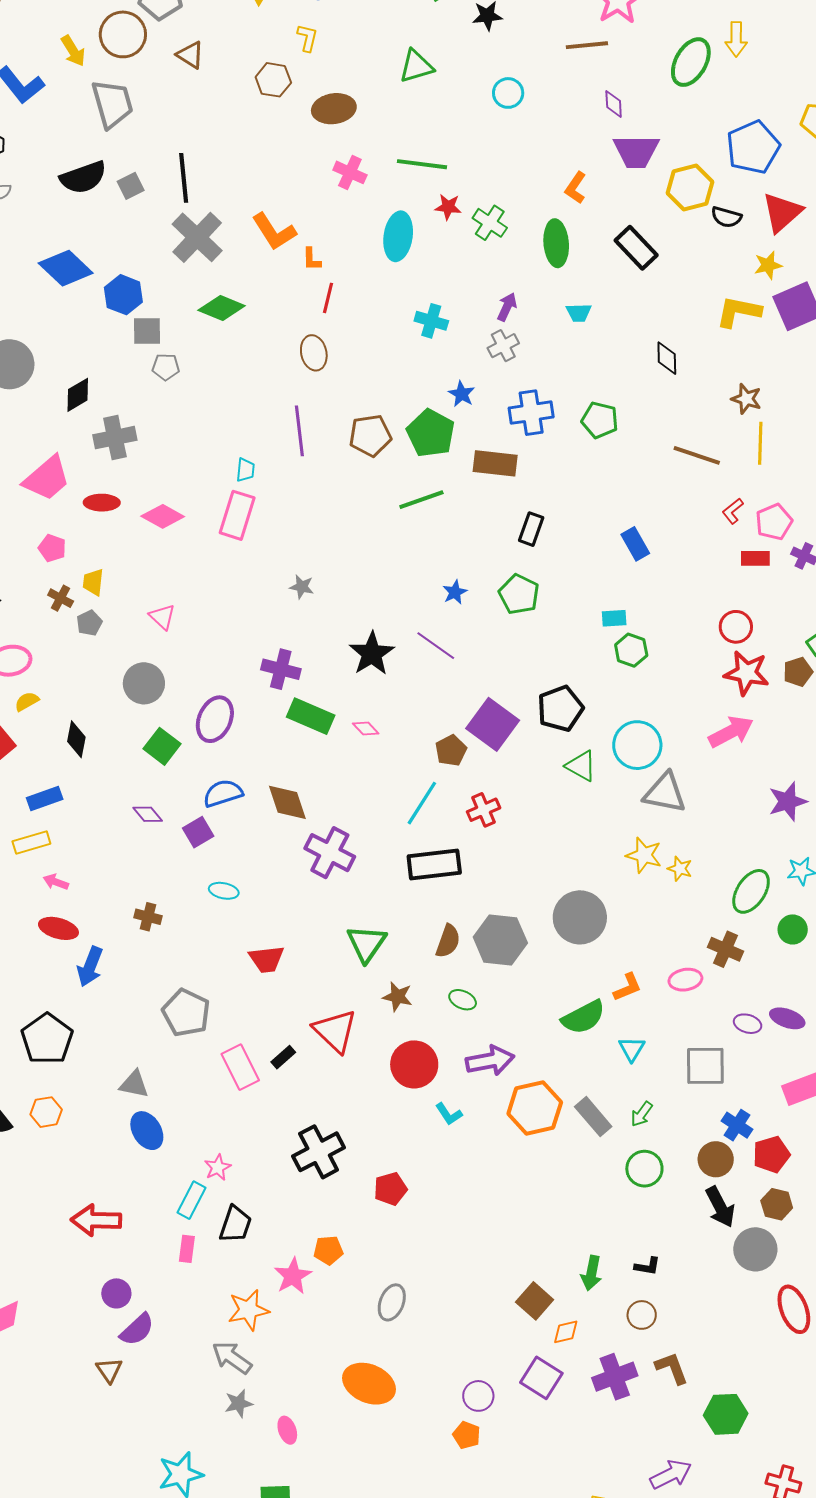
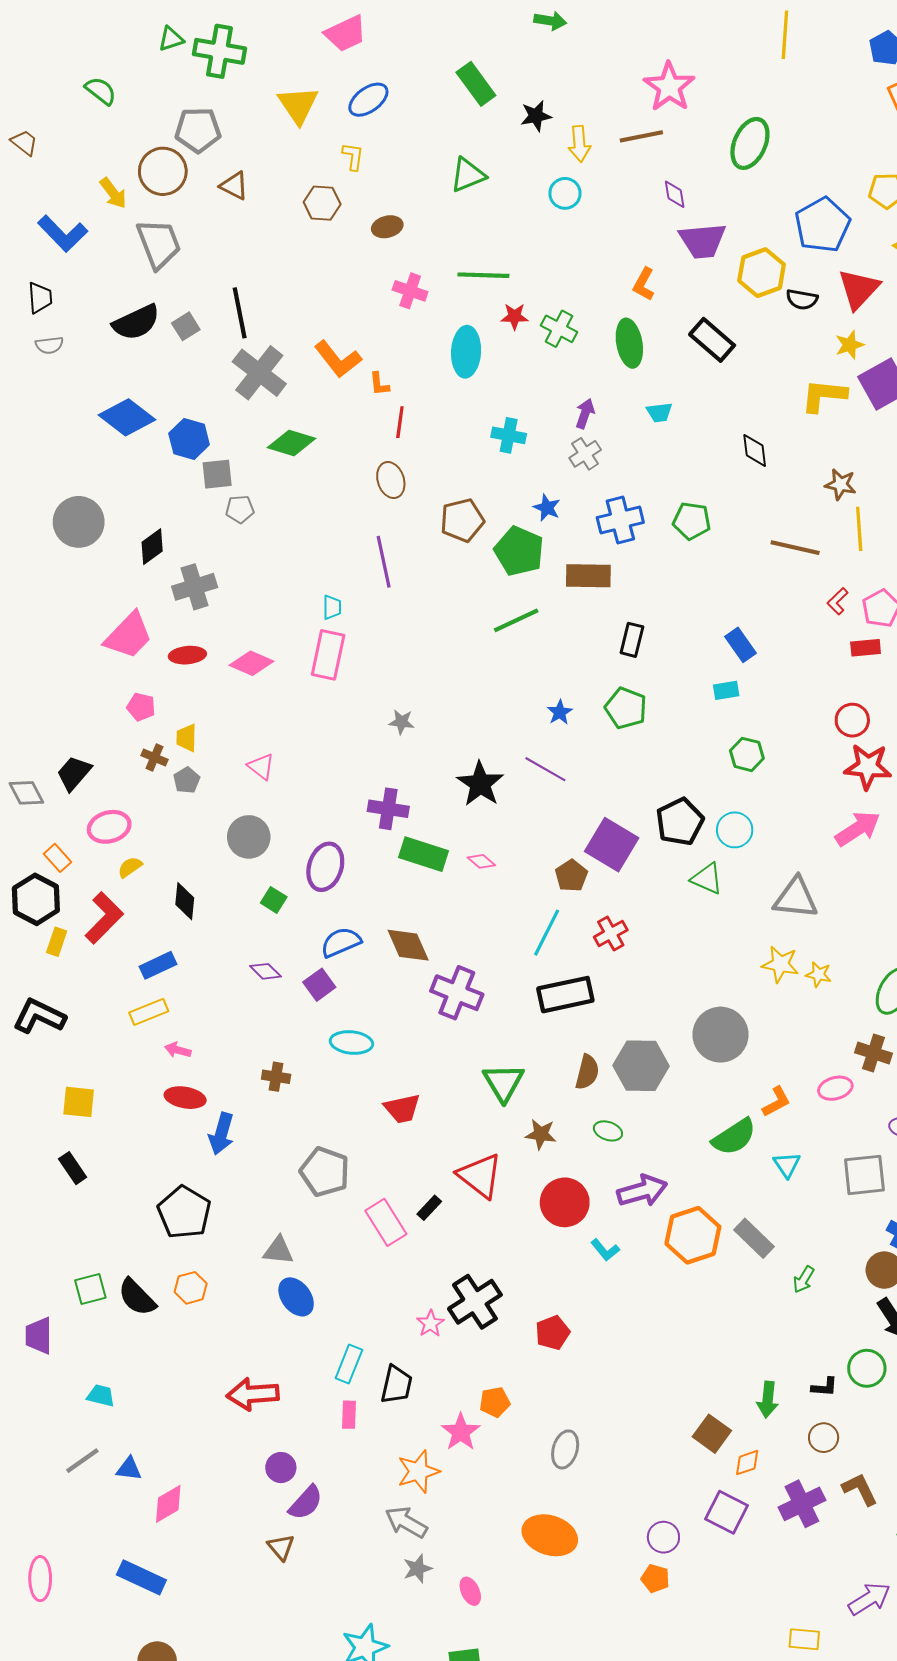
yellow arrow: (736, 39) -> (579, 144), moved
brown ellipse: (334, 109) -> (387, 227), size x0.7
brown pentagon: (370, 436) -> (462, 520), moved
cyan rectangle: (614, 618) -> (726, 690), moved
cyan circle: (637, 745) -> (735, 830), moved, size x0.7
green square: (162, 746) -> (274, 900), size x0.7
cyan ellipse: (224, 891) -> (351, 1042), size x1.4
green arrow: (642, 1114) -> (804, 1279), moved
pink star: (218, 1167) -> (431, 1324), moved
green circle: (644, 1169) -> (867, 1368), moved

